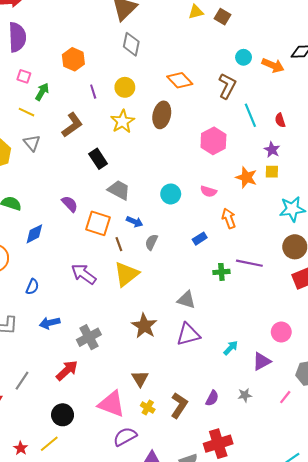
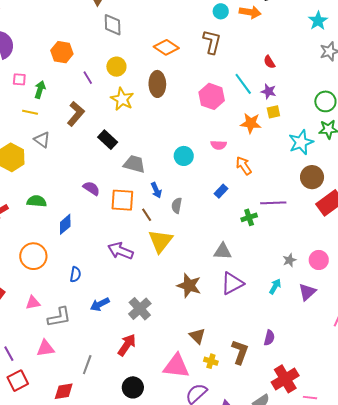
cyan line: (250, 115) -> (243, 84), moved
blue arrow: (135, 222) -> (156, 190), turned 56
gray star: (245, 395) -> (289, 260), moved

